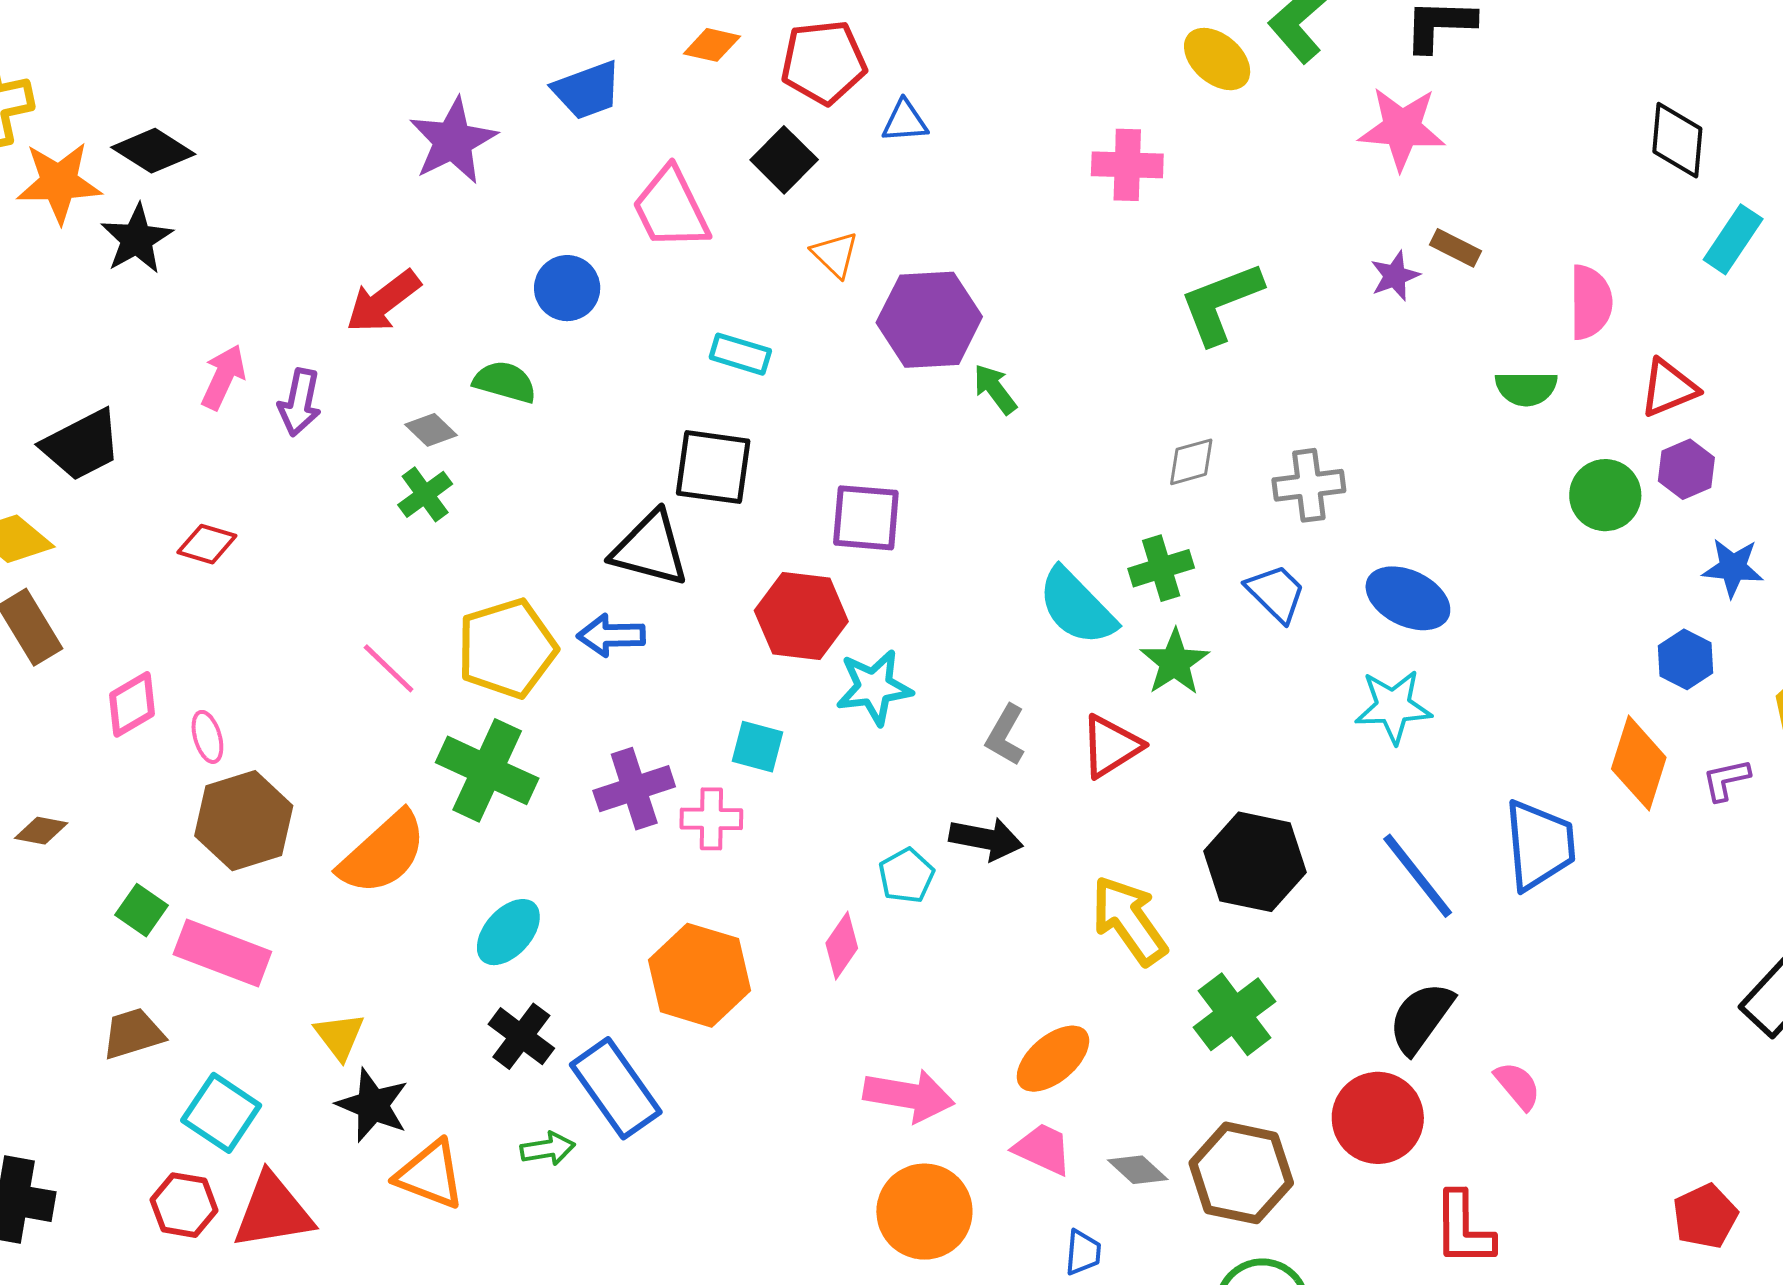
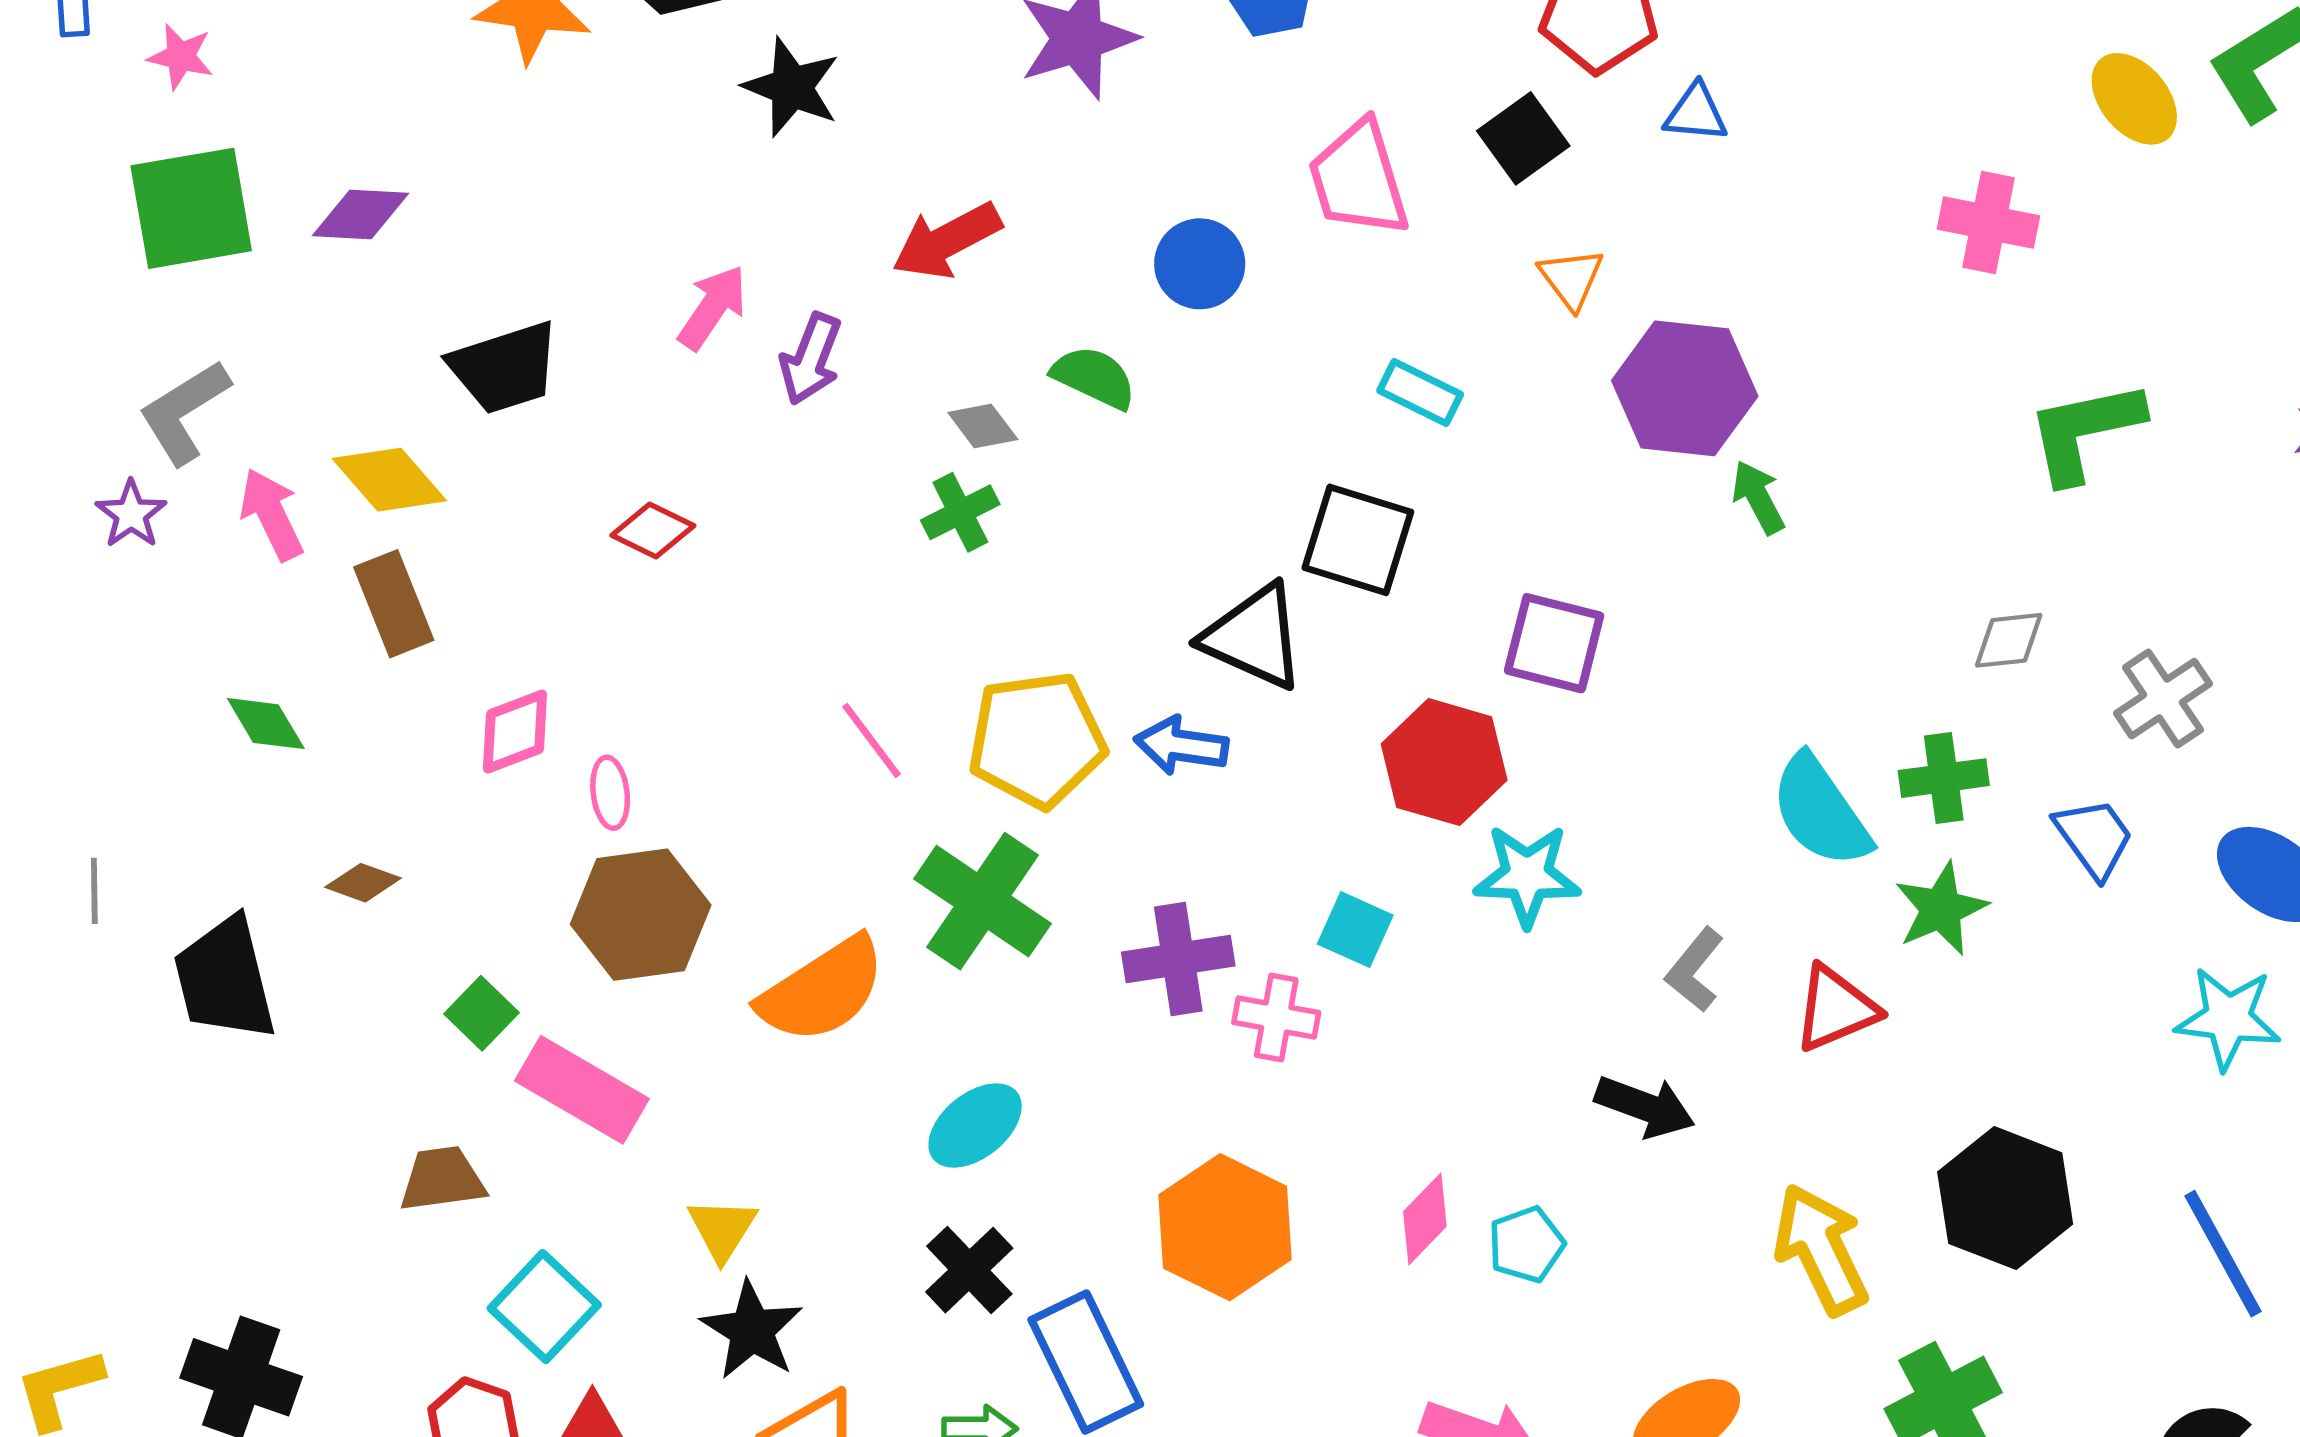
black star: (137, 239) -> (792, 87), moved, turned -30
gray cross: (1309, 485) -> (2163, 699), turned -36
cyan pentagon: (906, 876) -> (1526, 1244), moved

